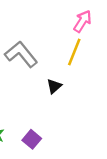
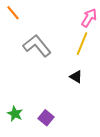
black triangle: (54, 86) -> (76, 77), moved, turned -48

